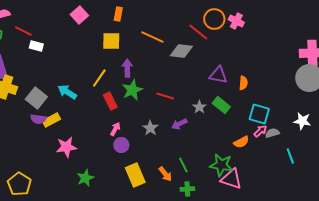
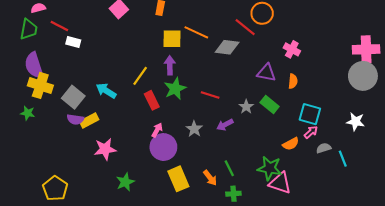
pink cross: (236, 21) -> (292, 49), moved
yellow square: (111, 41) -> (172, 39), moved
gray semicircle: (272, 133) -> (324, 148), moved
purple circle: (121, 145) -> (163, 147), size x1.6

